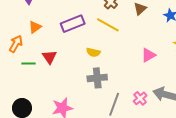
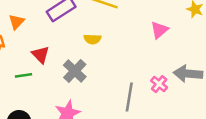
green line: (28, 63) -> (23, 75), moved
gray cross: (97, 78) -> (75, 71), moved, turned -30

